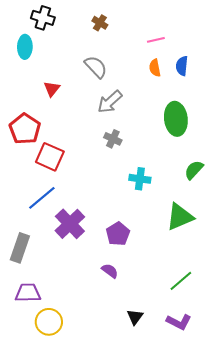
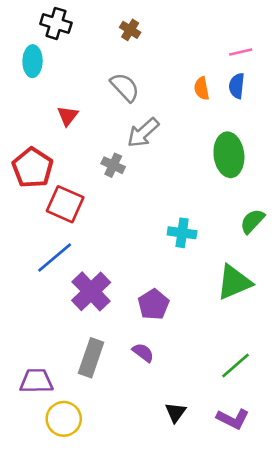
pink line: (156, 40) -> (241, 52), moved
gray cross: (113, 139) -> (113, 165), moved
gray rectangle: (20, 248) -> (91, 358), moved

